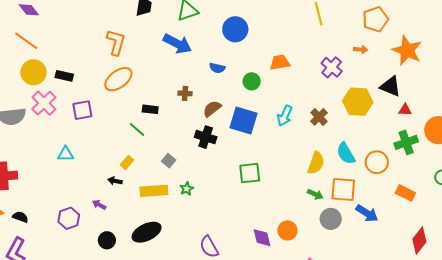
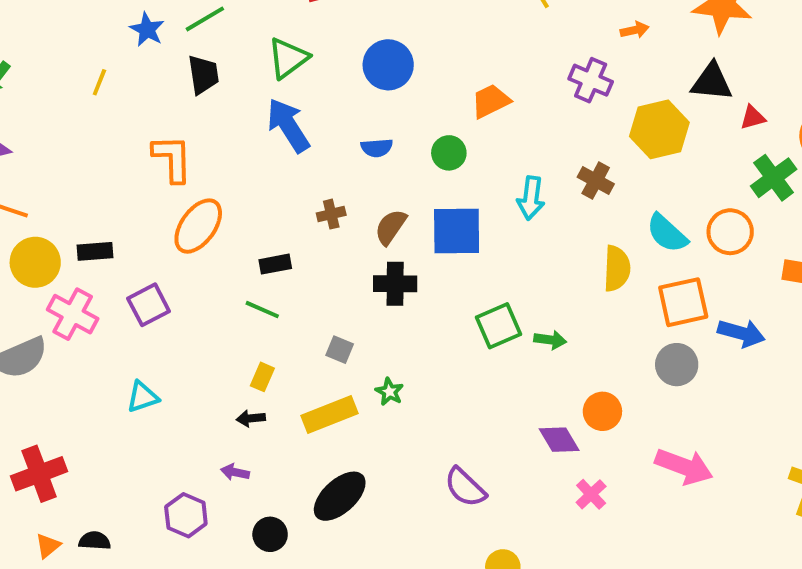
blue arrow: (177, 44) -> (288, 125), turned -132
green arrow: (315, 194) -> (550, 340), moved

